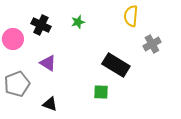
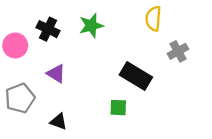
green star: (78, 22) -> (91, 26), size x1.5

